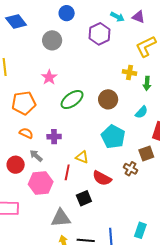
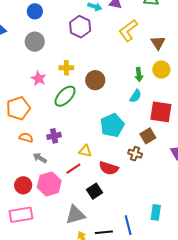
blue circle: (67, 13) -> (35, 11), moved
yellow cross: (130, 73) -> (66, 68), moved
green arrow: (147, 83) -> (139, 74), moved
brown circle: (108, 99) -> (95, 80), moved
cyan pentagon: (113, 137) -> (112, 125), turned 30
red circle: (16, 165) -> (23, 185), moved
red line: (67, 172) -> (73, 169), turned 56

